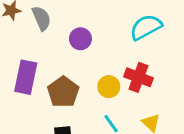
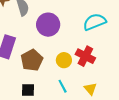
purple circle: (80, 39) -> (48, 25), size x1.5

